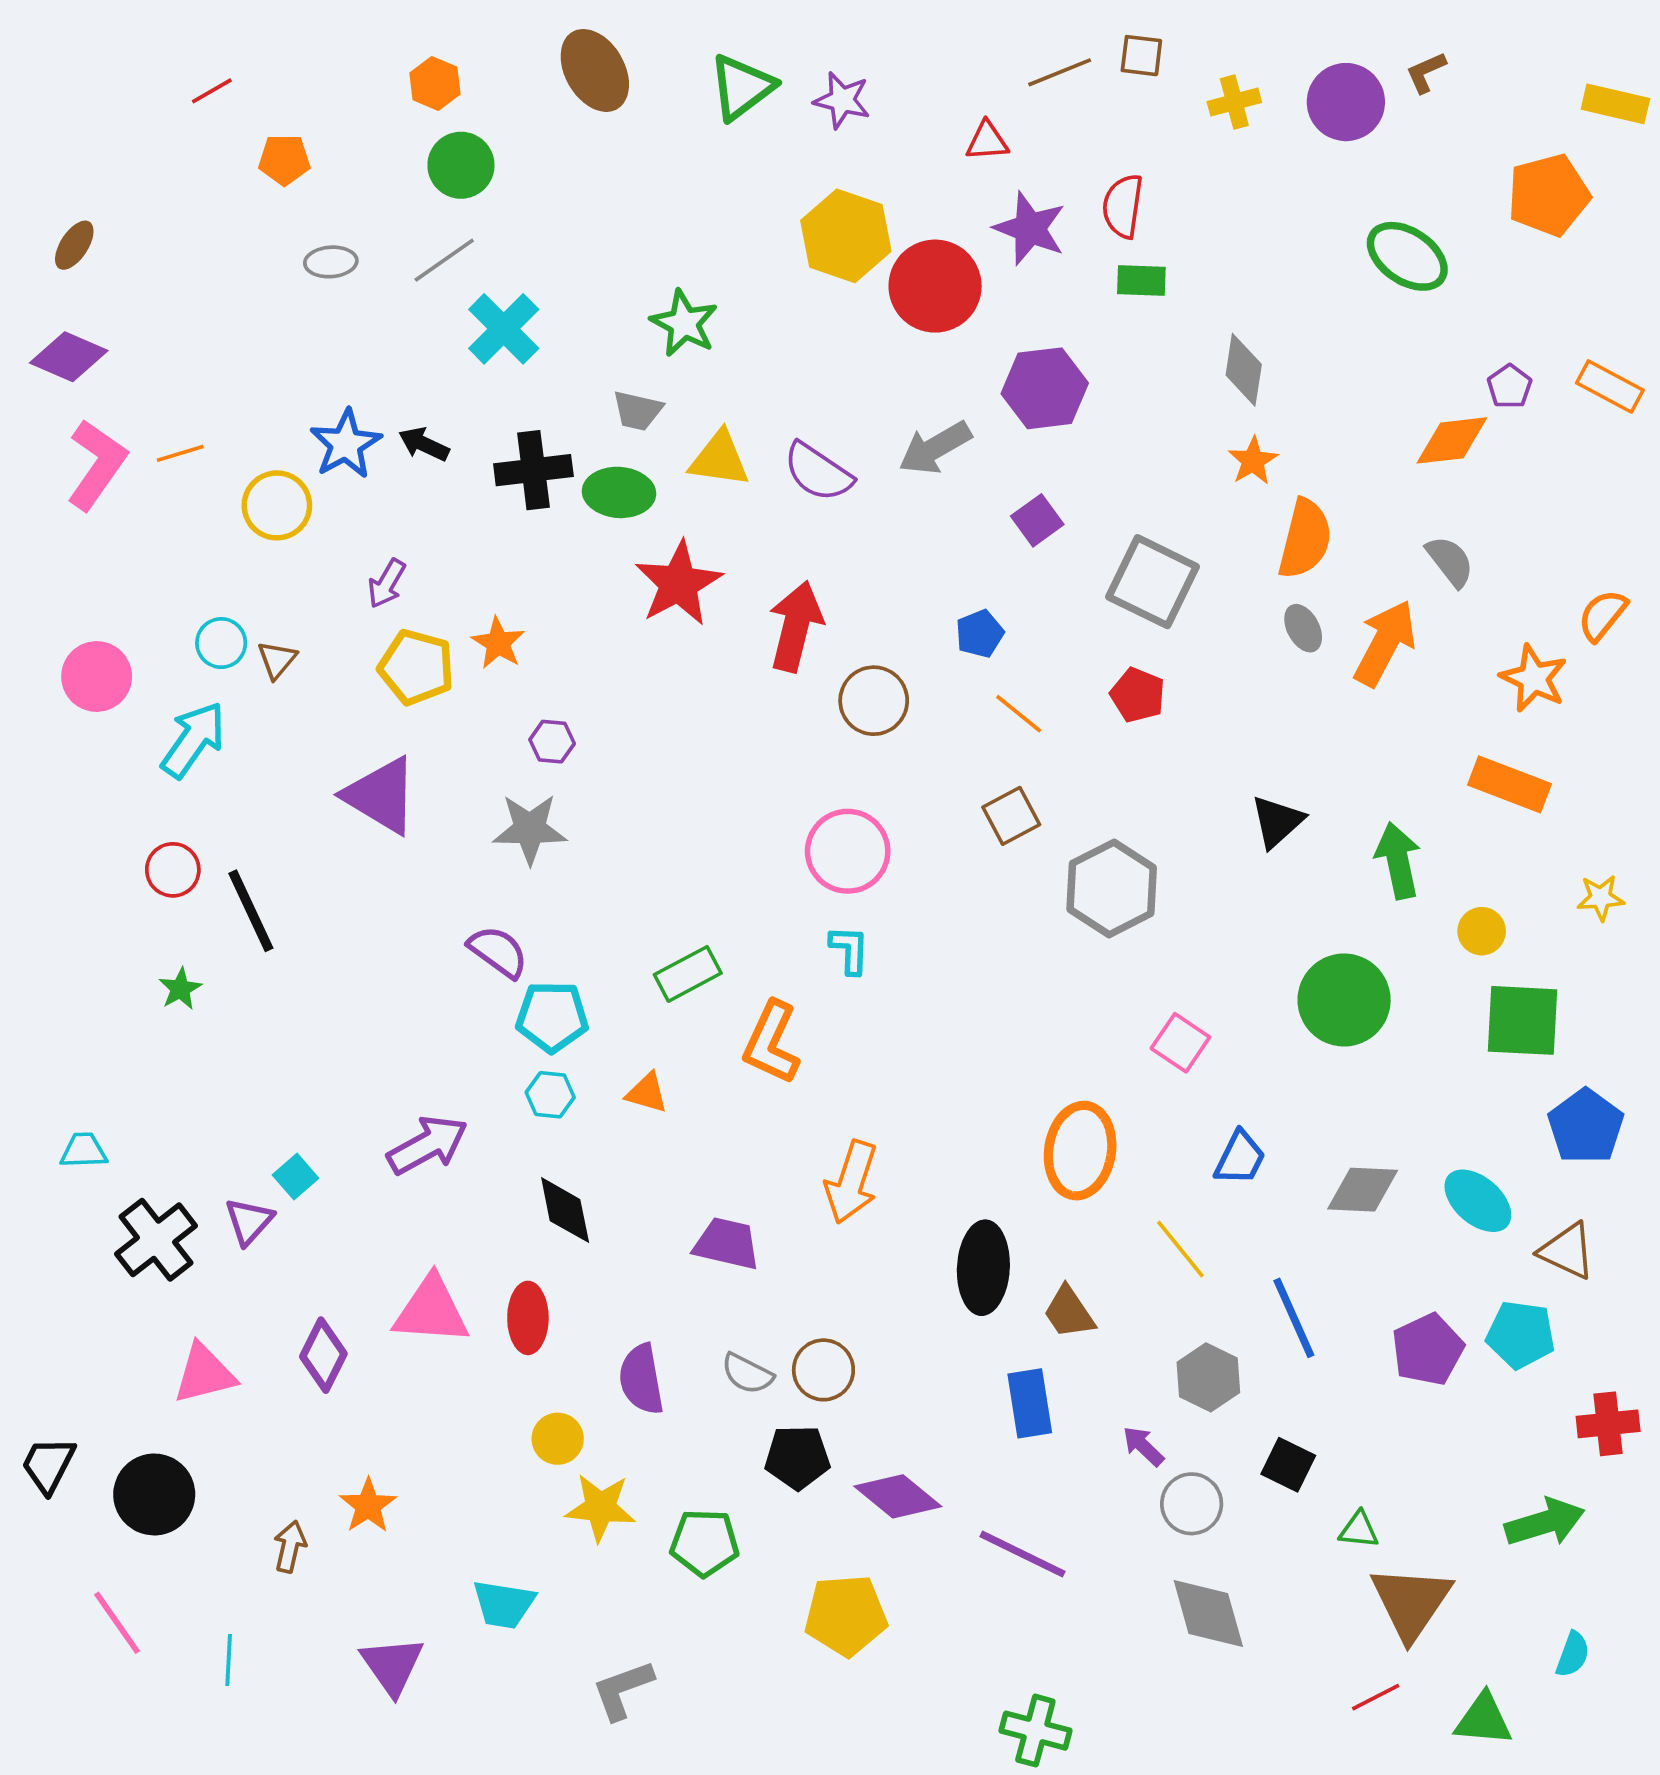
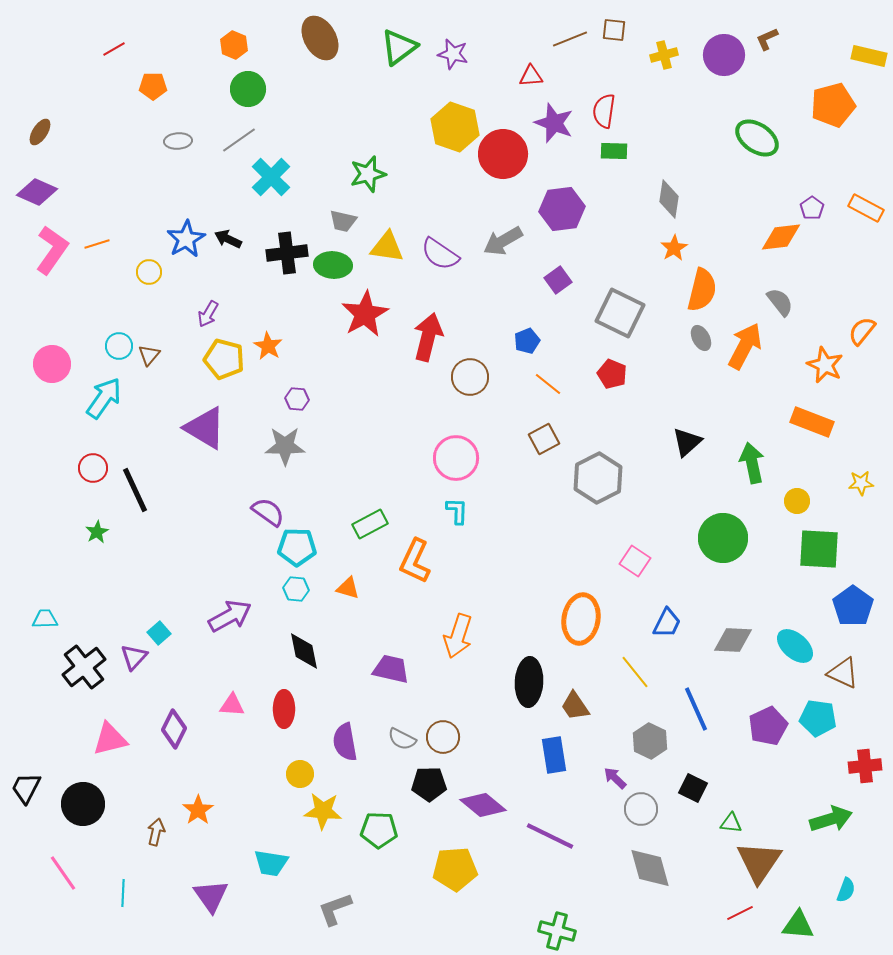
green star: (684, 323) -> (368, 174), turned 30
yellow circle: (277, 505) -> (149, 272), size x0.7
pink triangle: (431, 1310) -> (232, 705), size x0.6

